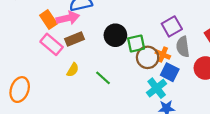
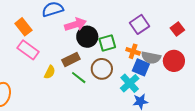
pink arrow: (68, 18) -> (75, 25), moved
brown rectangle: (74, 39) -> (71, 59), moved
gray semicircle: (183, 47) -> (151, 58), moved, turned -66
brown circle: (148, 57) -> (102, 69), moved

